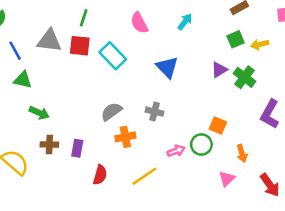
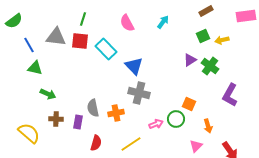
blue triangle: (167, 67) -> (134, 66), moved
gray semicircle: (111, 112) -> (93, 108), moved, turned -66
gray cross: (155, 112) -> (139, 93), size x1.5

